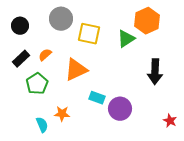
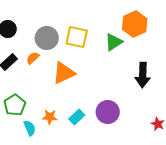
gray circle: (61, 19) -> (47, 38), moved
green pentagon: (37, 84) -> (15, 105), moved
cyan rectangle: (97, 98) -> (77, 117), moved, turned -63

